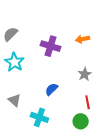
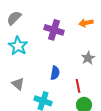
blue semicircle: (51, 89) -> (55, 73), turned 144
red line: (88, 102) -> (78, 86), moved

